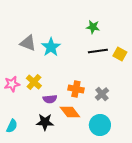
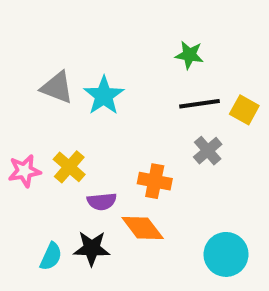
gray cross: (102, 94) -> (208, 151), moved
cyan circle: (100, 125) -> (226, 254), moved
cyan semicircle: (12, 126) -> (51, 256), moved

